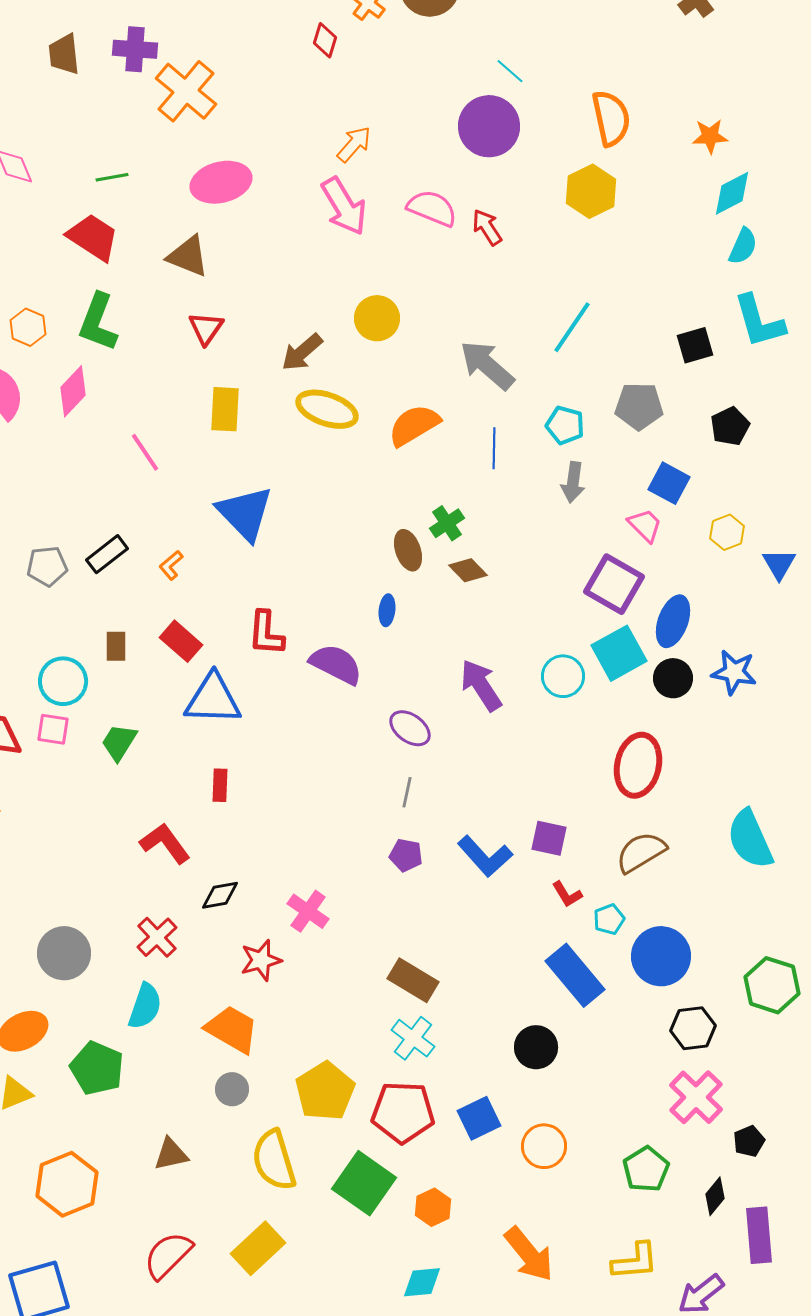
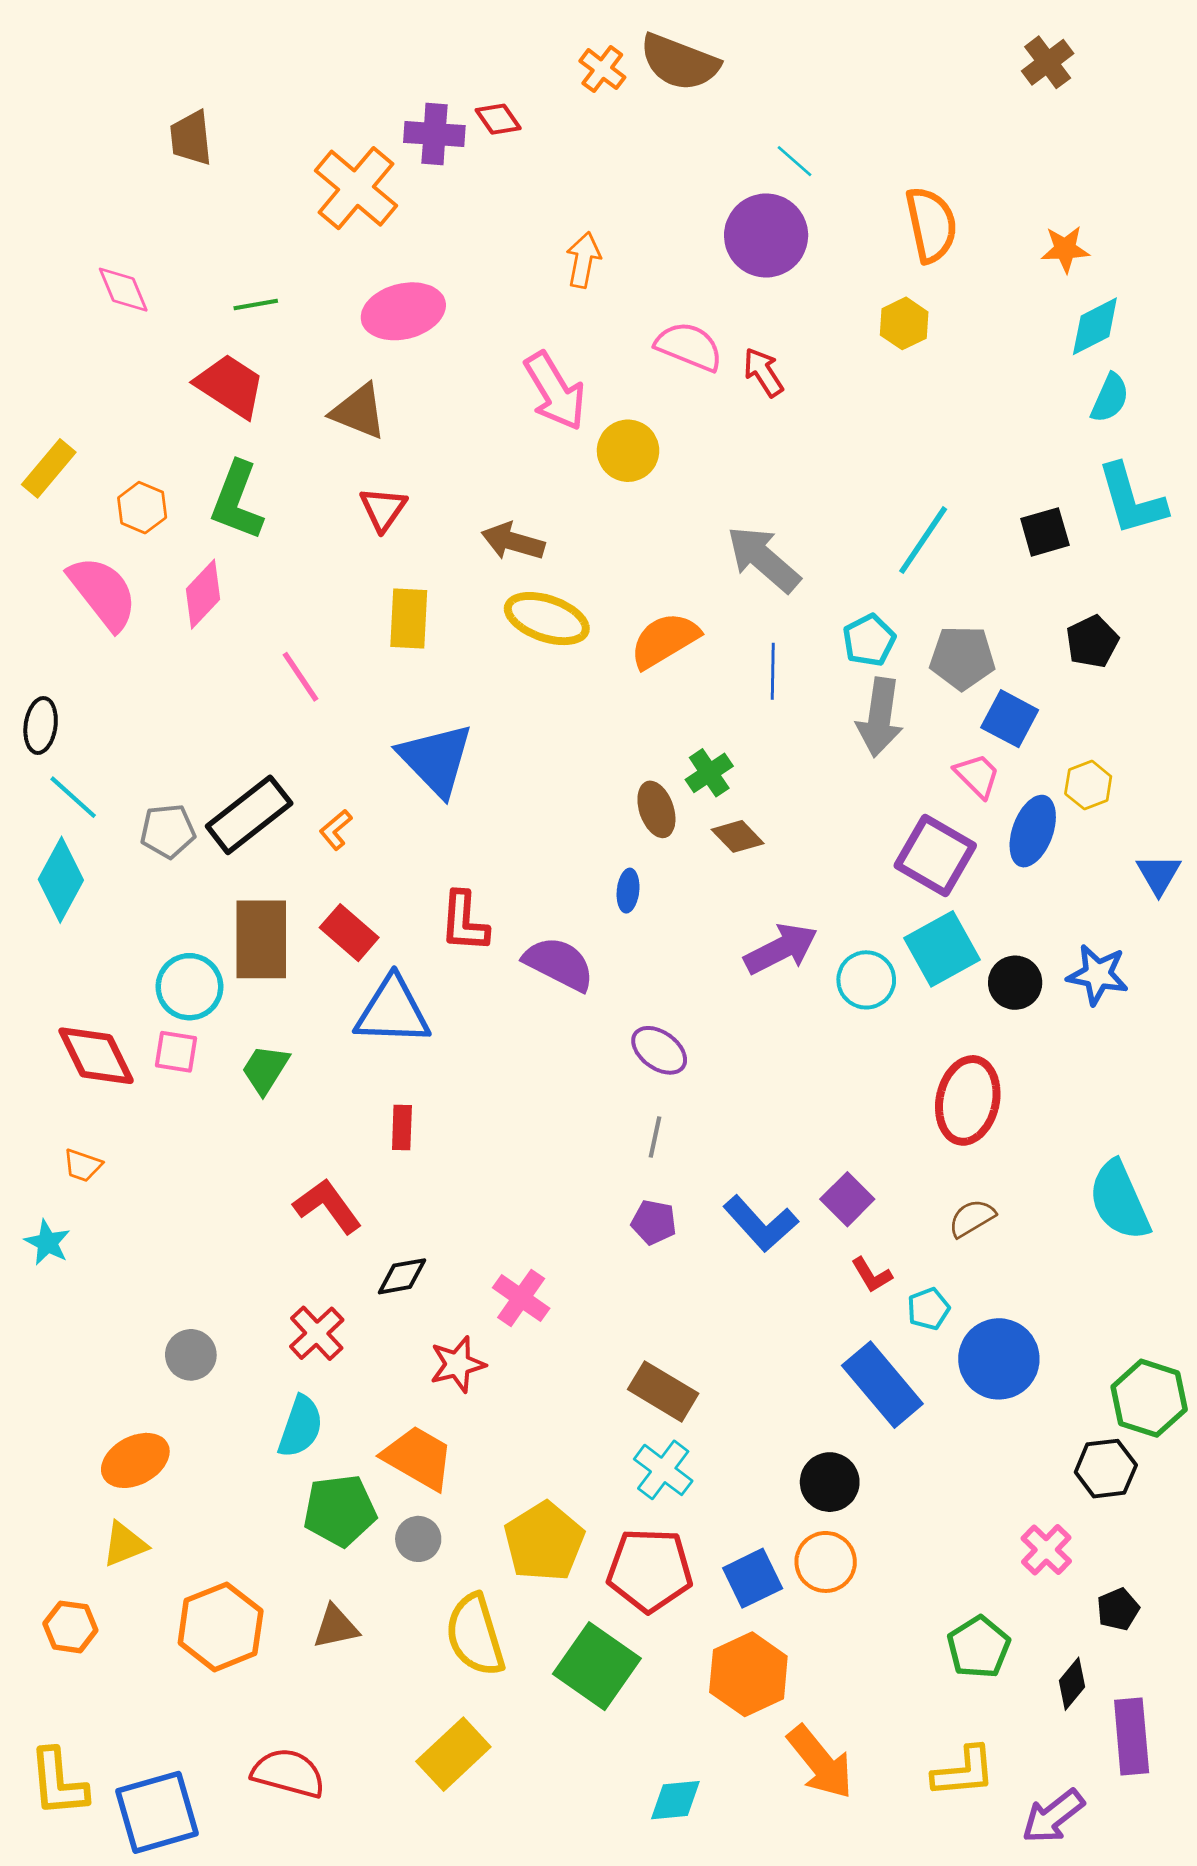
red diamond: (325, 40) -> (498, 119), moved, turned -52
purple cross: (135, 49) -> (434, 134), moved
orange arrow: (354, 144) -> (583, 260), turned -30
yellow hexagon: (591, 191) -> (904, 323), size x0.7
pink arrow: (344, 206) -> (555, 391), moved
yellow circle: (377, 318) -> (628, 451), moved
cyan line: (572, 327) -> (923, 540), moved
brown arrow: (302, 352) -> (513, 541), turned 57
gray pentagon: (639, 406) -> (962, 658), moved
cyan pentagon: (565, 425) -> (869, 640), turned 30
gray arrow: (573, 482) -> (880, 717), size x1.4
black rectangle: (107, 554) -> (249, 815), size x1.5
blue triangle: (779, 564) -> (1159, 874), moved
blue ellipse: (673, 621) -> (1033, 831), moved
brown rectangle: (116, 646) -> (261, 939), size x2.0
purple arrow: (481, 685) -> (781, 949), moved, turned 96
purple square: (549, 838) -> (847, 1199), turned 33
brown semicircle: (641, 852) -> (972, 1218), size x0.7
gray circle: (64, 953) -> (191, 1355), size x0.7
black hexagon: (693, 1028) -> (1106, 1469), moved
green pentagon: (97, 1068) -> (340, 1511), moved, turned -30
pink cross: (696, 1097) -> (1046, 1550), size x0.7
orange circle: (544, 1146) -> (826, 1562), moved
orange hexagon: (67, 1184) -> (221, 1627), moved
orange hexagon: (433, 1207) -> (748, 1674), moved, size x1.6
red semicircle: (168, 1255) -> (288, 1773), moved, turned 60

